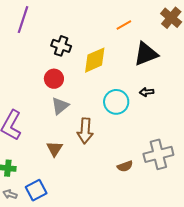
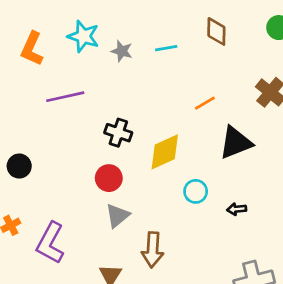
purple line: (23, 20) -> (65, 97), turned 60
black arrow: (147, 92) -> (237, 209), moved
cyan circle: (116, 102) -> (196, 191), moved, size x0.7

